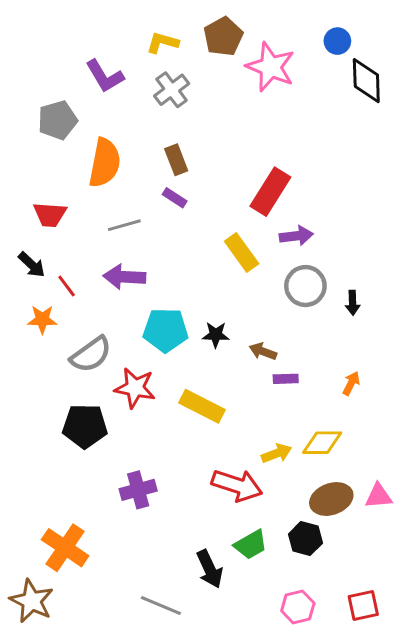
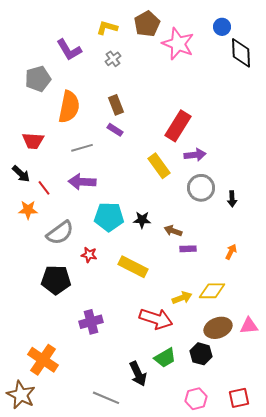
gray cross: (172, 90) -> (113, 59), size x0.7
red star: (135, 388) -> (89, 255), size x0.6

